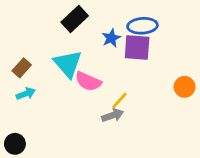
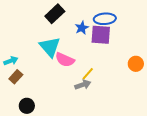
brown rectangle: (22, 68) -> (16, 77), moved
cyan arrow: (26, 94) -> (11, 61), moved
black circle: (15, 144) -> (27, 106), moved

